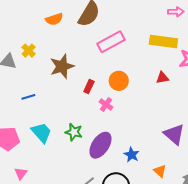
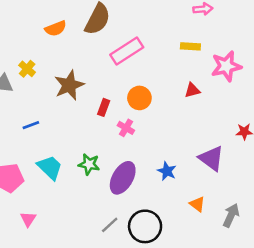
yellow rectangle: (163, 42) -> (190, 46), size x0.6
blue star: (132, 155) -> (167, 171), moved

